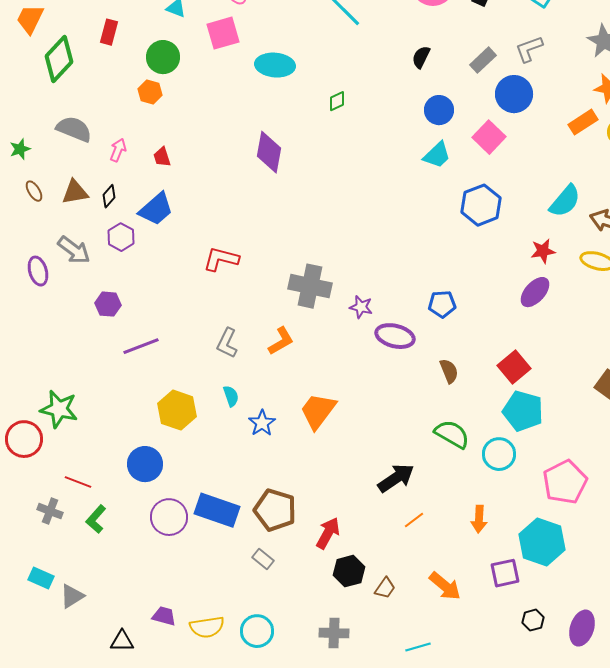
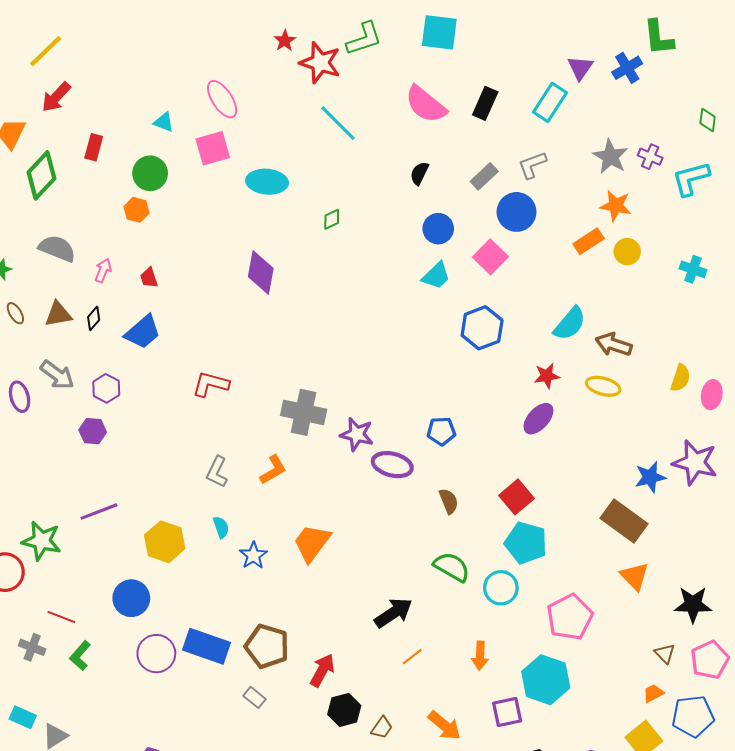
purple hexagon: (121, 237) -> (106, 388), moved
purple star: (361, 307) -> (357, 434), size x1.4
purple line: (141, 346) -> (99, 512), moved

